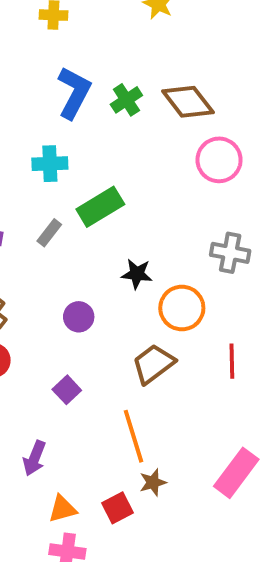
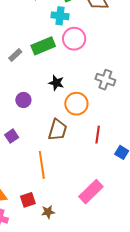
pink circle: (219, 160) -> (74, 39), moved
cyan cross: (50, 164) -> (60, 16), moved
brown trapezoid: (153, 364) -> (58, 130), turned 135
brown star: (153, 482) -> (48, 212), moved

